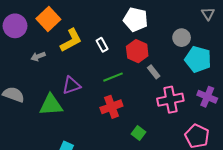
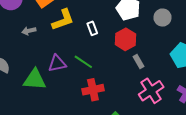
gray circle: (182, 38) -> (163, 18), moved
green line: (113, 77) -> (83, 62), moved, turned 48
pink cross: (170, 100) -> (151, 91), turned -30

